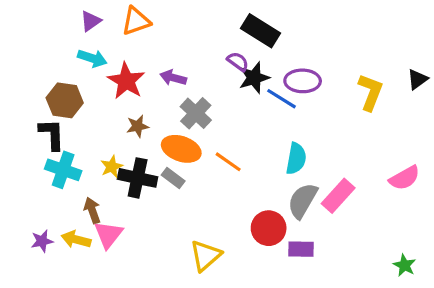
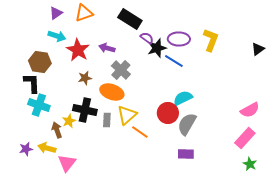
black rectangle: (260, 31) -> (130, 19), moved
purple ellipse: (303, 81) -> (179, 39), moved
yellow L-shape: (371, 92) -> (211, 40), moved
cyan semicircle: (296, 159) -> (183, 98), turned -126
orange line: (228, 162) -> (140, 132), moved
yellow star: (112, 167) -> (69, 121), moved
gray rectangle: (173, 178) -> (107, 120), moved, turned 56
pink rectangle: (338, 196) -> (245, 138), moved
red circle: (269, 228) -> (168, 113), moved
pink triangle: (108, 235) -> (67, 163), moved
yellow triangle: (205, 256) -> (127, 115), moved

